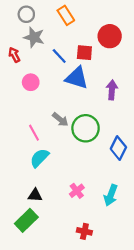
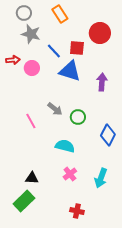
red arrow: (14, 55) -> (13, 60), moved, turned 112
pink circle: (31, 82) -> (32, 68), moved
green circle: (86, 128) -> (78, 117), size x0.6
cyan semicircle: (39, 158) -> (65, 146), moved, turned 60

